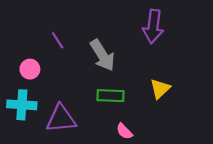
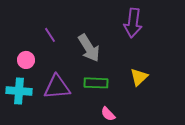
purple triangle: (61, 119) -> (57, 87), moved

